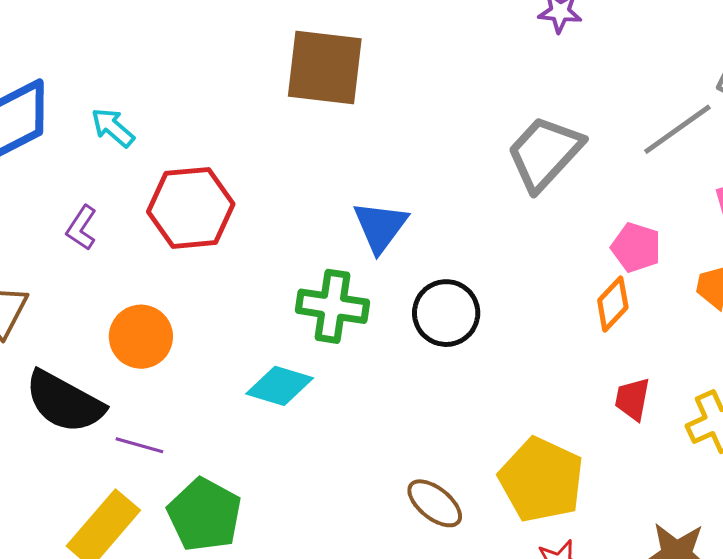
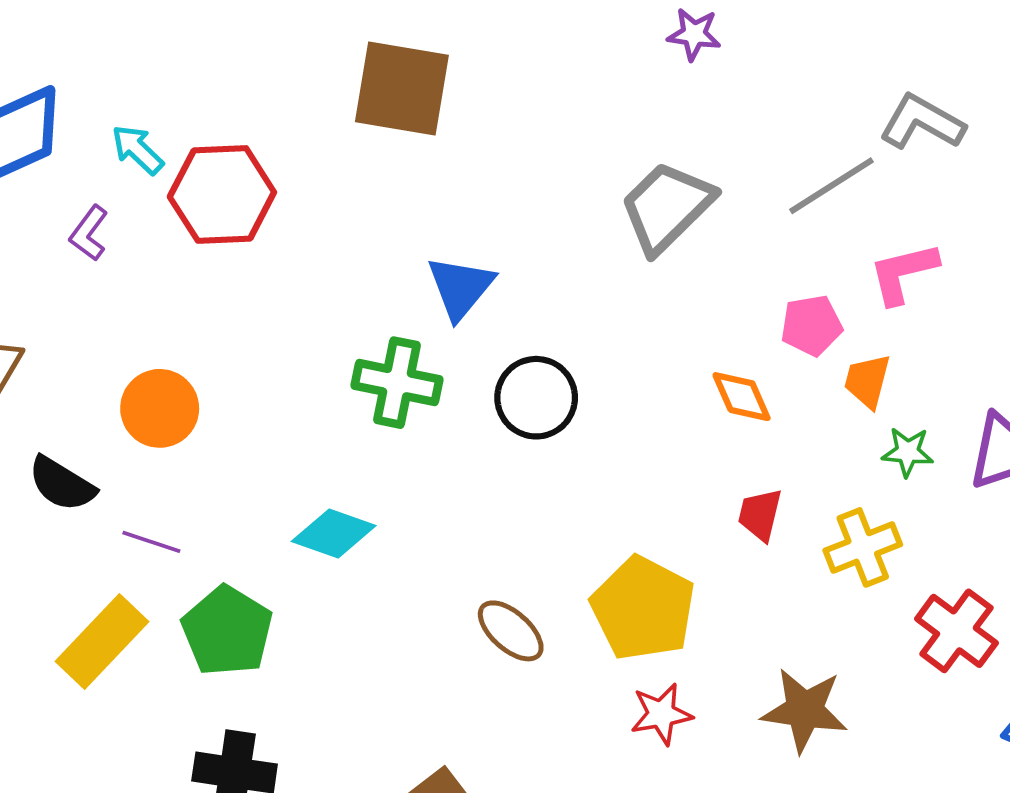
red hexagon: (191, 208) -> (222, 194), moved
purple L-shape: (82, 228) -> (89, 233), moved
pink pentagon: (636, 247) -> (811, 325), moved, turned -30
orange diamond: (613, 304) -> (742, 397), turned -70
cyan diamond: (280, 386) -> (334, 533), moved
black semicircle: (64, 402) -> (62, 484), size x0.7

